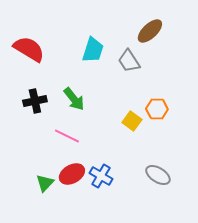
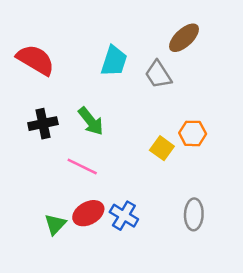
gray ellipse: (158, 175) -> (194, 214), turned 60

